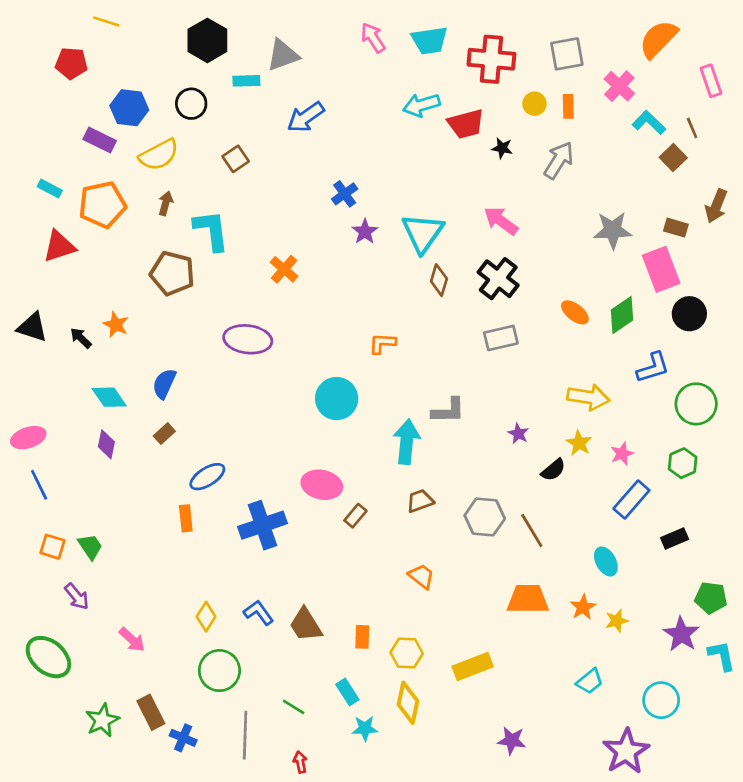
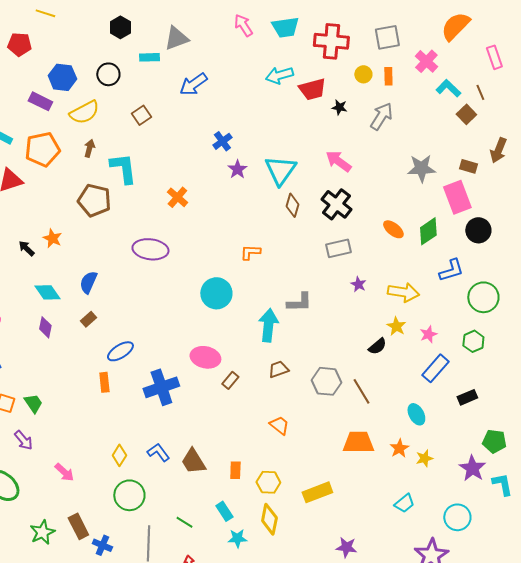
black hexagon: (207, 40) -> (120, 27), size x0.7
purple star: (518, 434) -> (358, 284), moved

